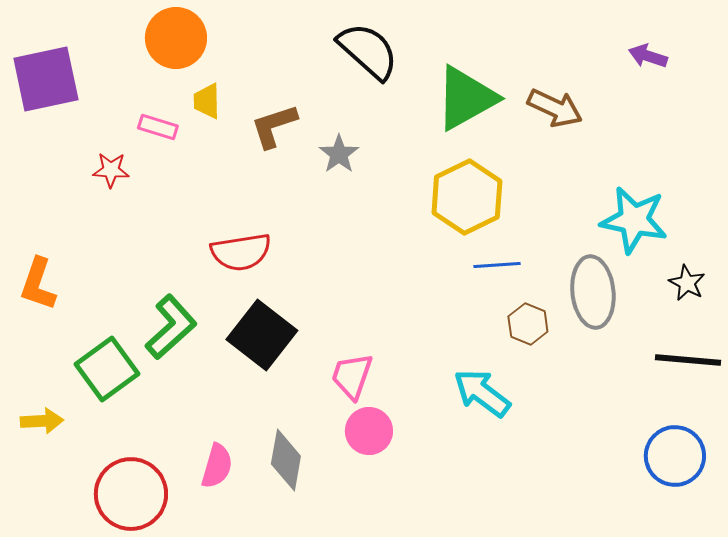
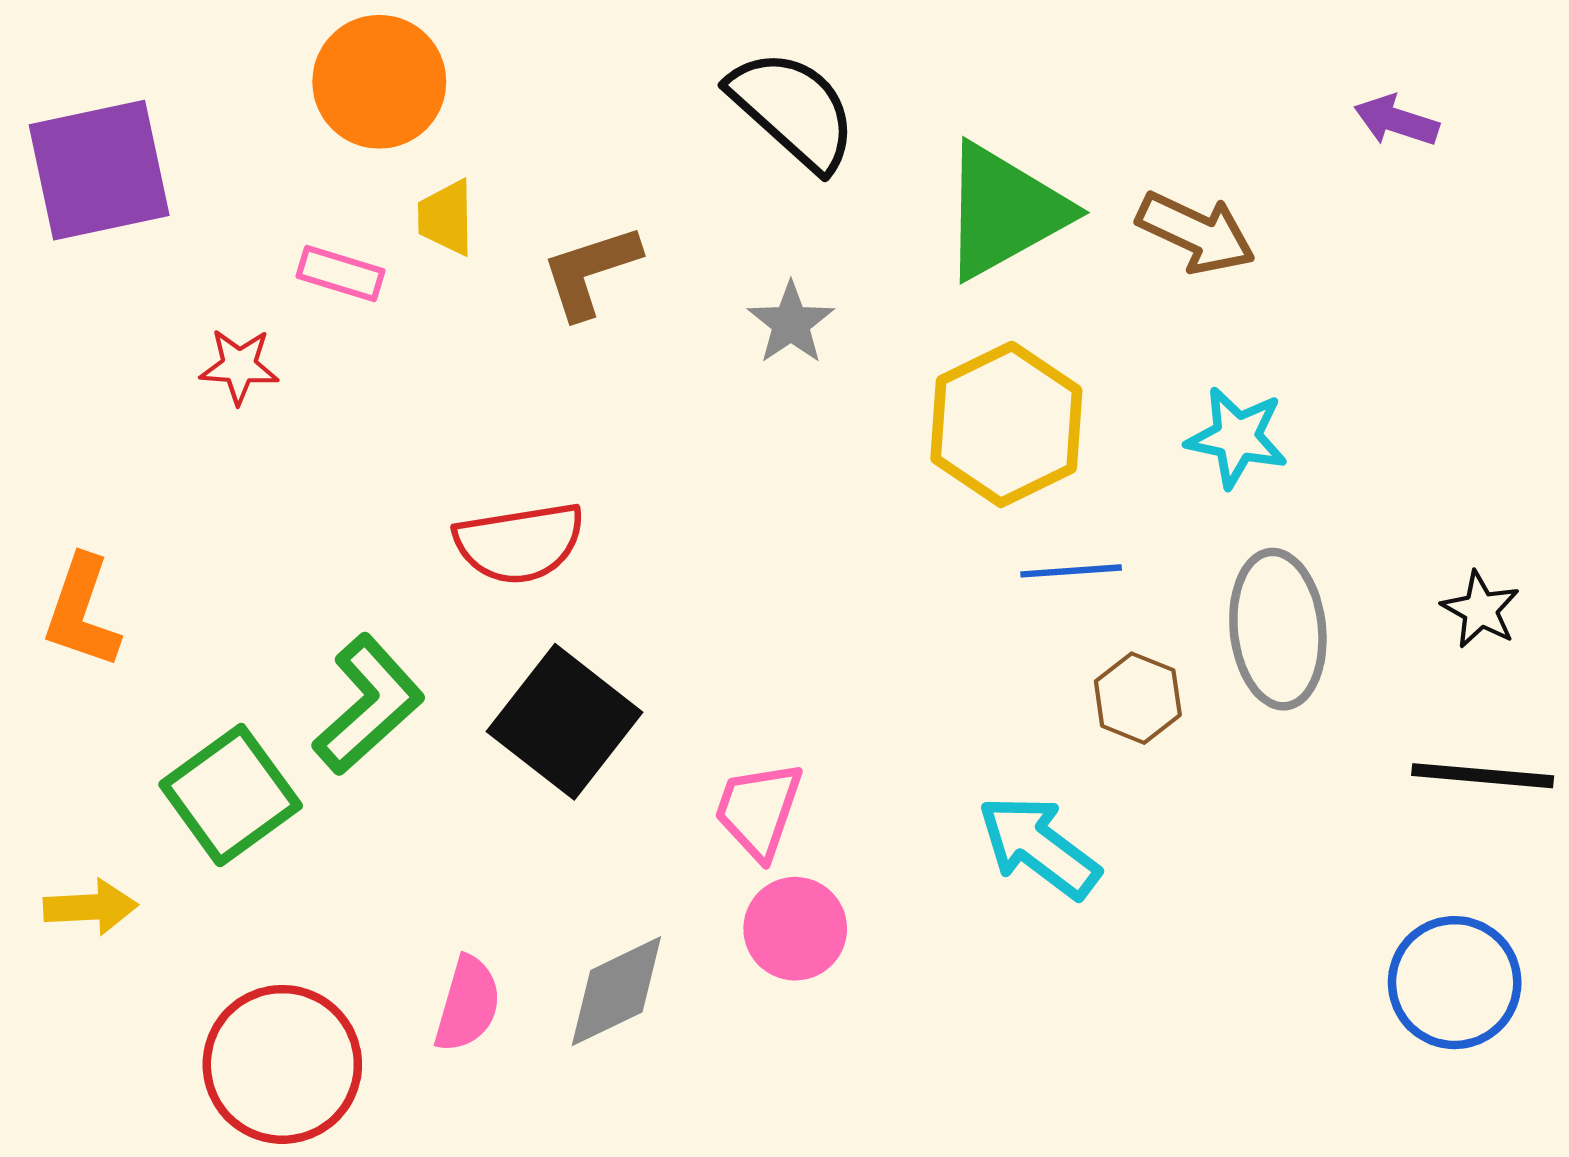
gray star: (339, 154) -> (791, 323), moved
cyan star: (634, 220) -> (1237, 437), moved, size x0.7
gray diamond: (286, 460) -> (616, 991), turned 54

